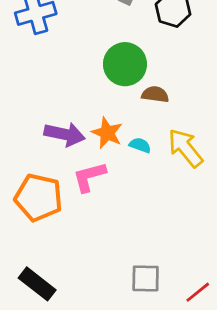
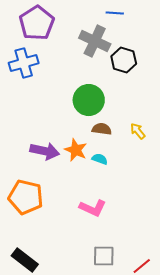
brown semicircle: (155, 94) -> (102, 129), moved
yellow arrow: (185, 148) -> (138, 131), moved, size x0.6
pink L-shape: (89, 177) -> (93, 208), moved, turned -140

